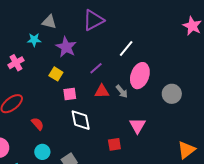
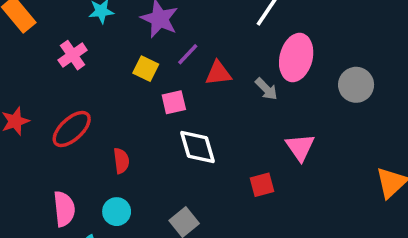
purple line: (96, 68) -> (188, 54), moved
red triangle: (102, 91) -> (218, 73), moved
red semicircle: (38, 124) -> (121, 161), turned 40
cyan circle: (42, 152) -> (117, 212), moved

